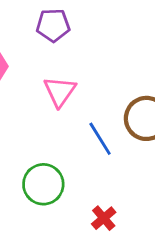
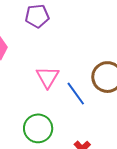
pink triangle: (60, 91) -> (48, 77), moved

